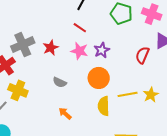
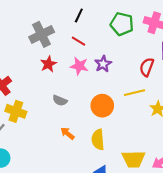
gray cross: (23, 45) -> (42, 34), moved
orange circle: (99, 78) -> (102, 106), moved
yellow line: (128, 94) -> (135, 93), moved
yellow semicircle: (104, 106) -> (98, 140), moved

